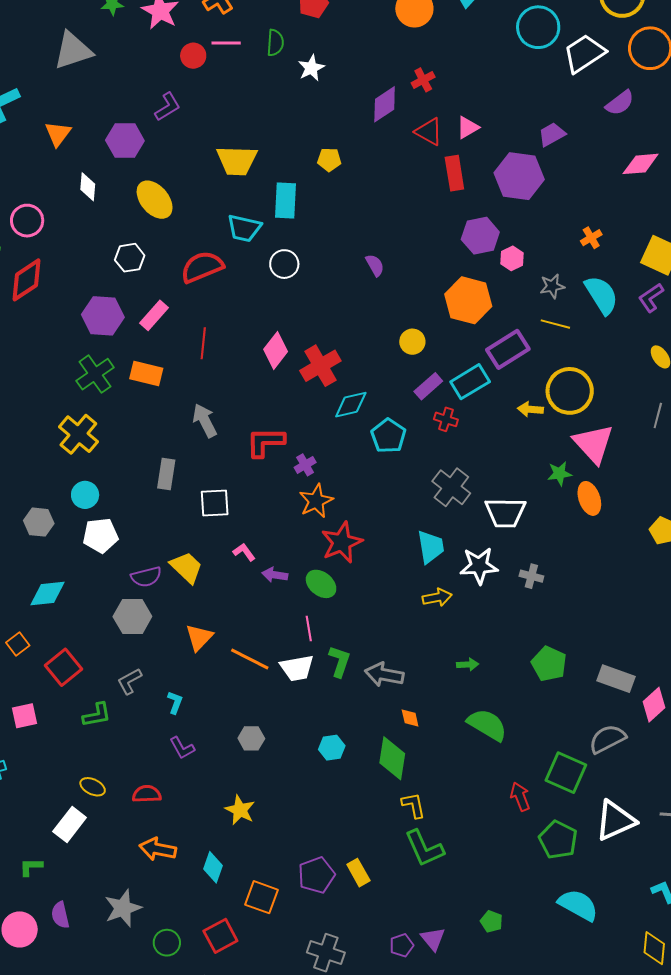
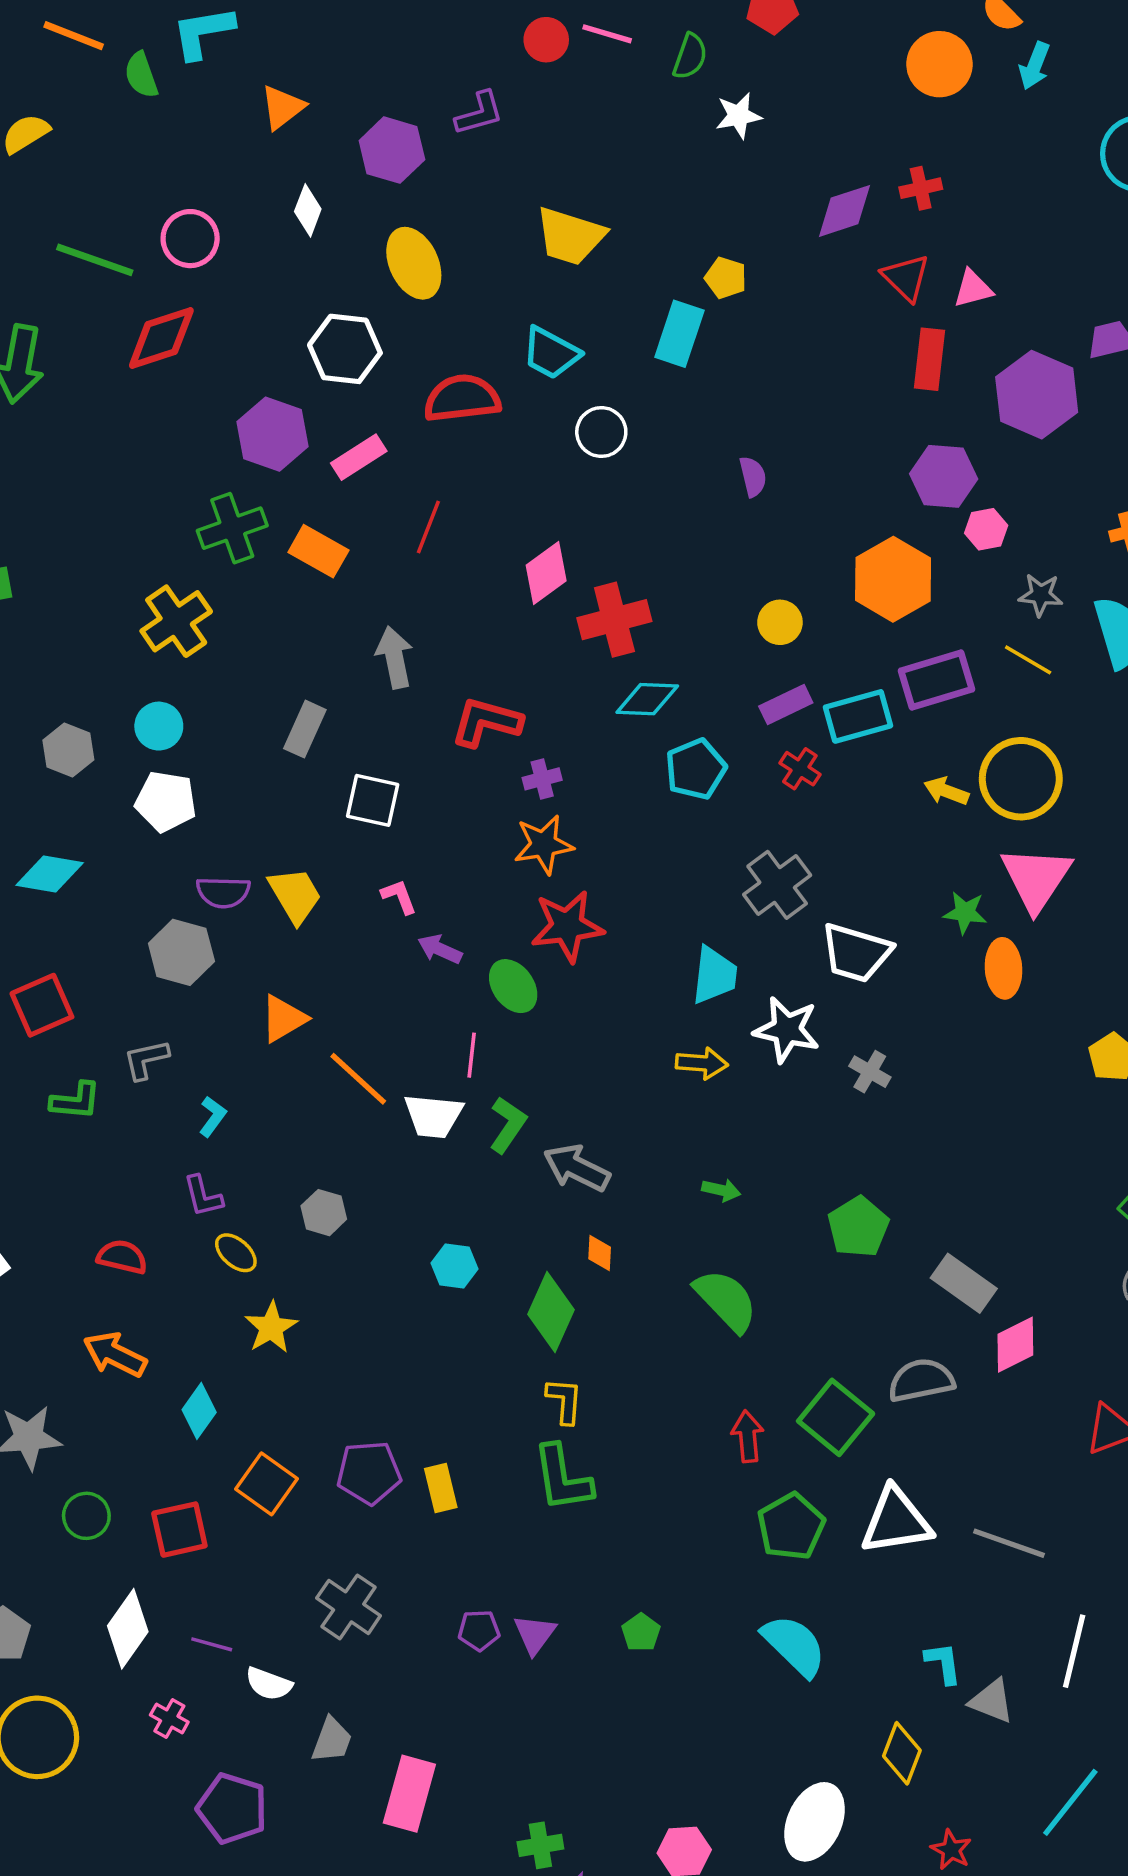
cyan rectangle: (285, 201) -> (679, 334), moved
white hexagon: (130, 258) -> (345, 349), size x1.4
yellow ellipse: (93, 787) -> (236, 1253), moved

